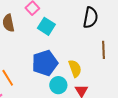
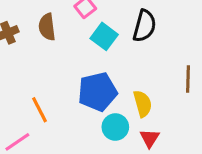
black semicircle: (90, 18) -> (144, 26), moved

